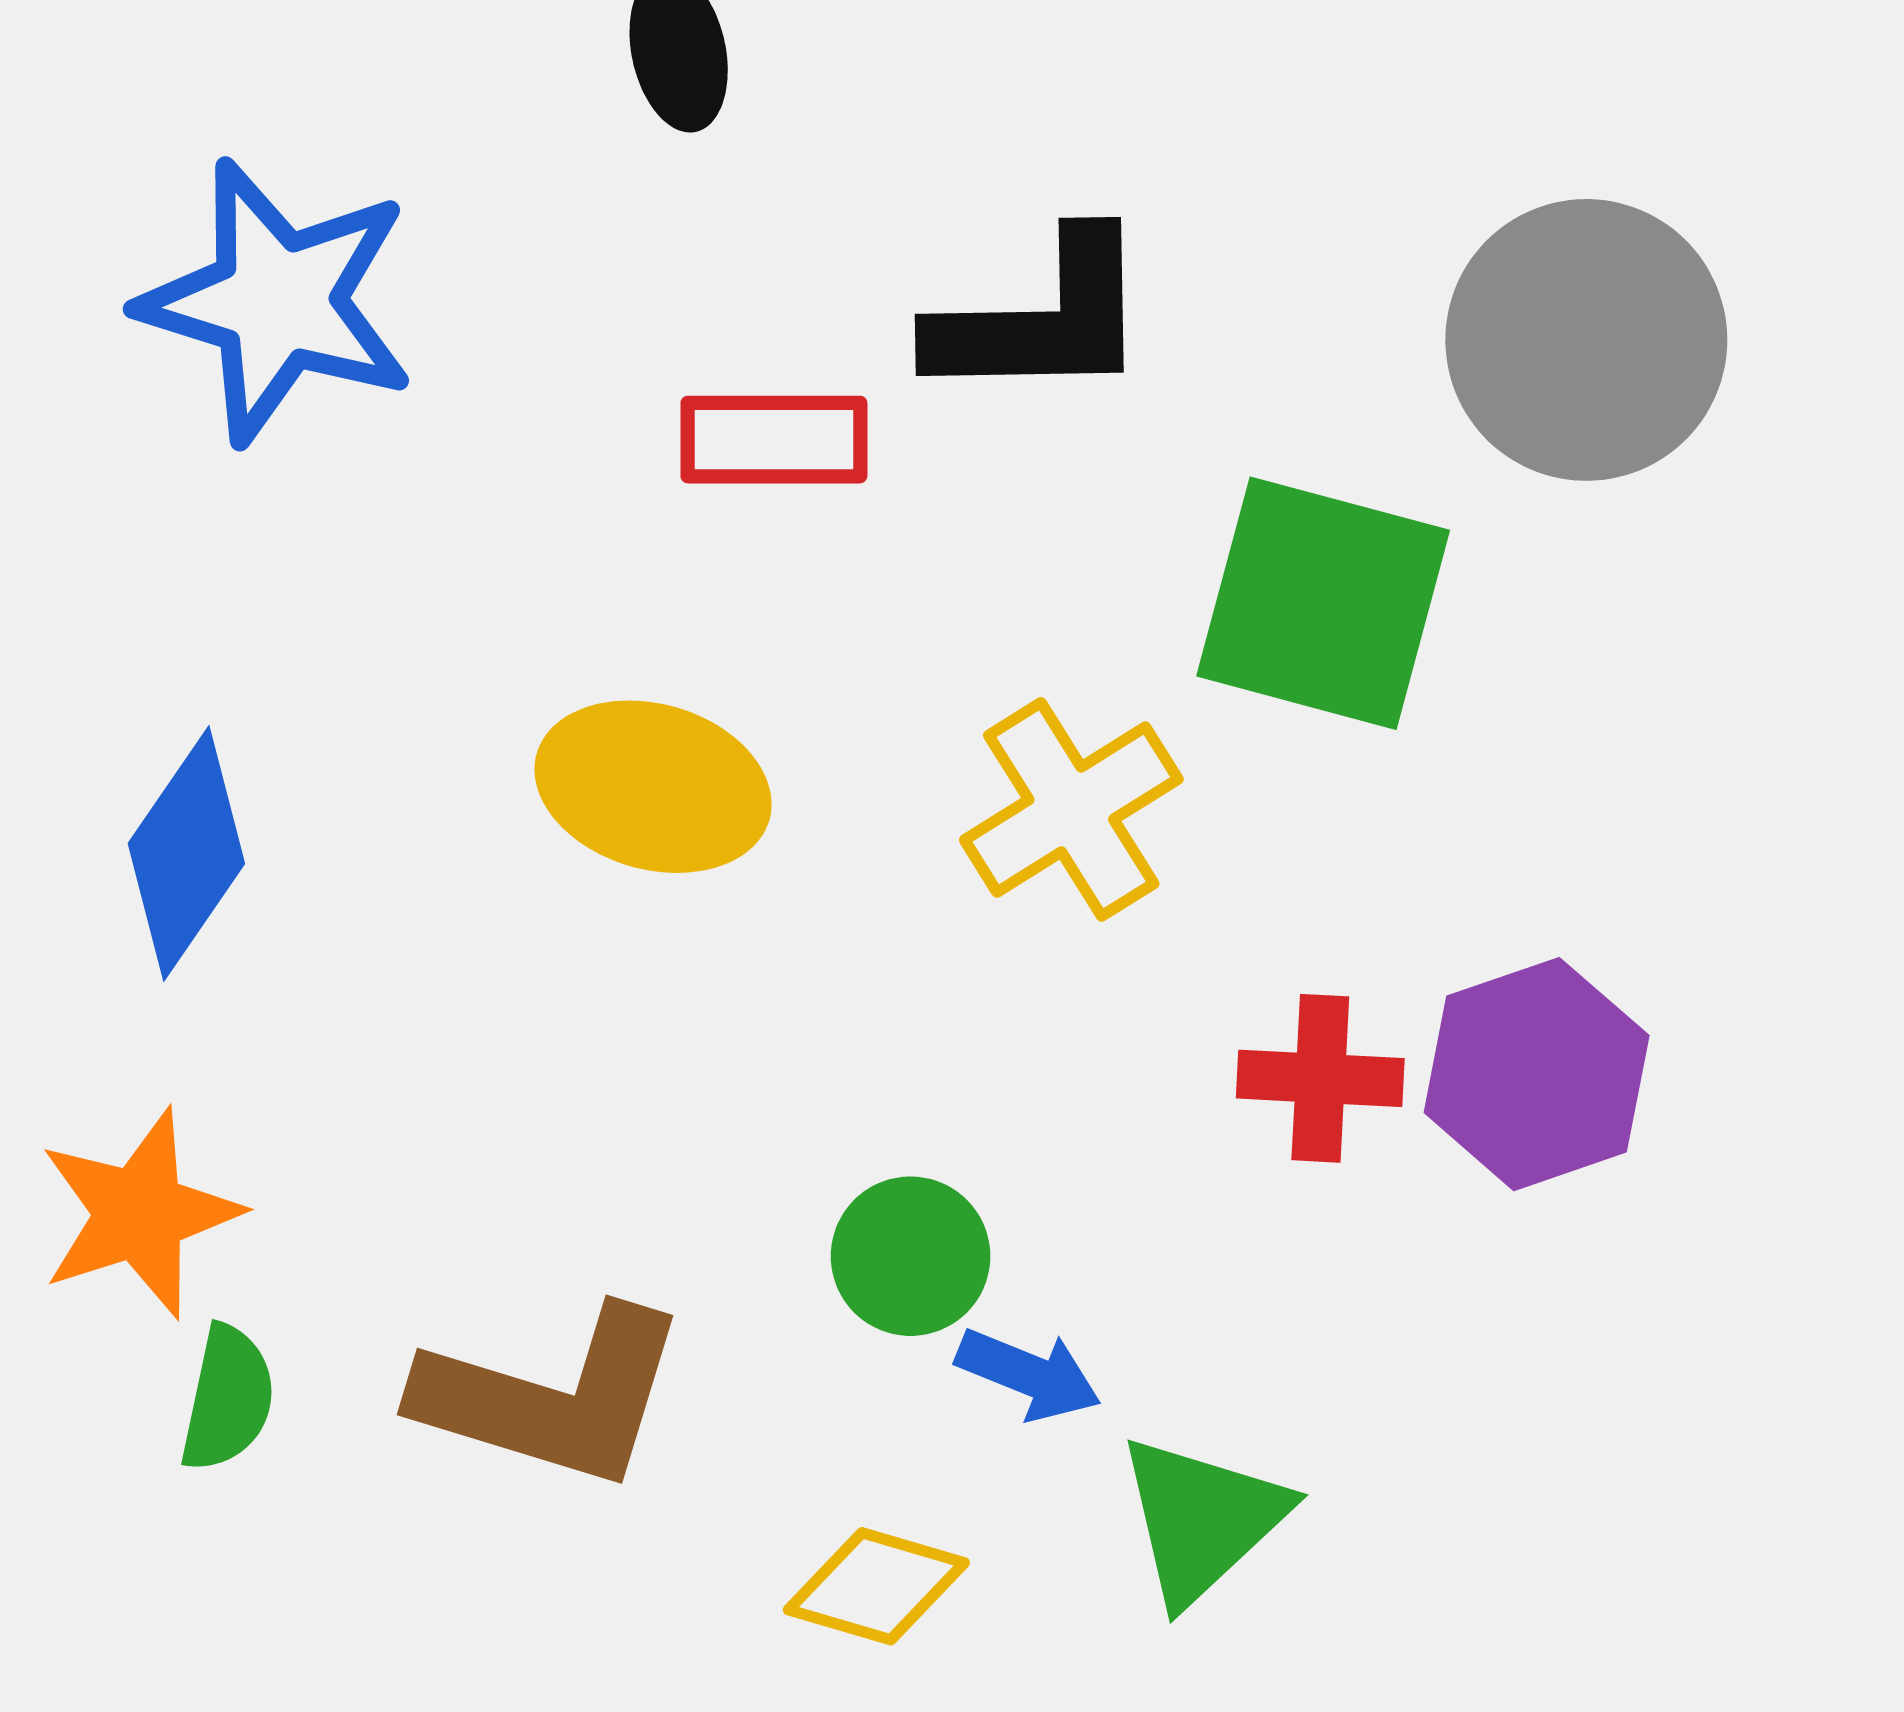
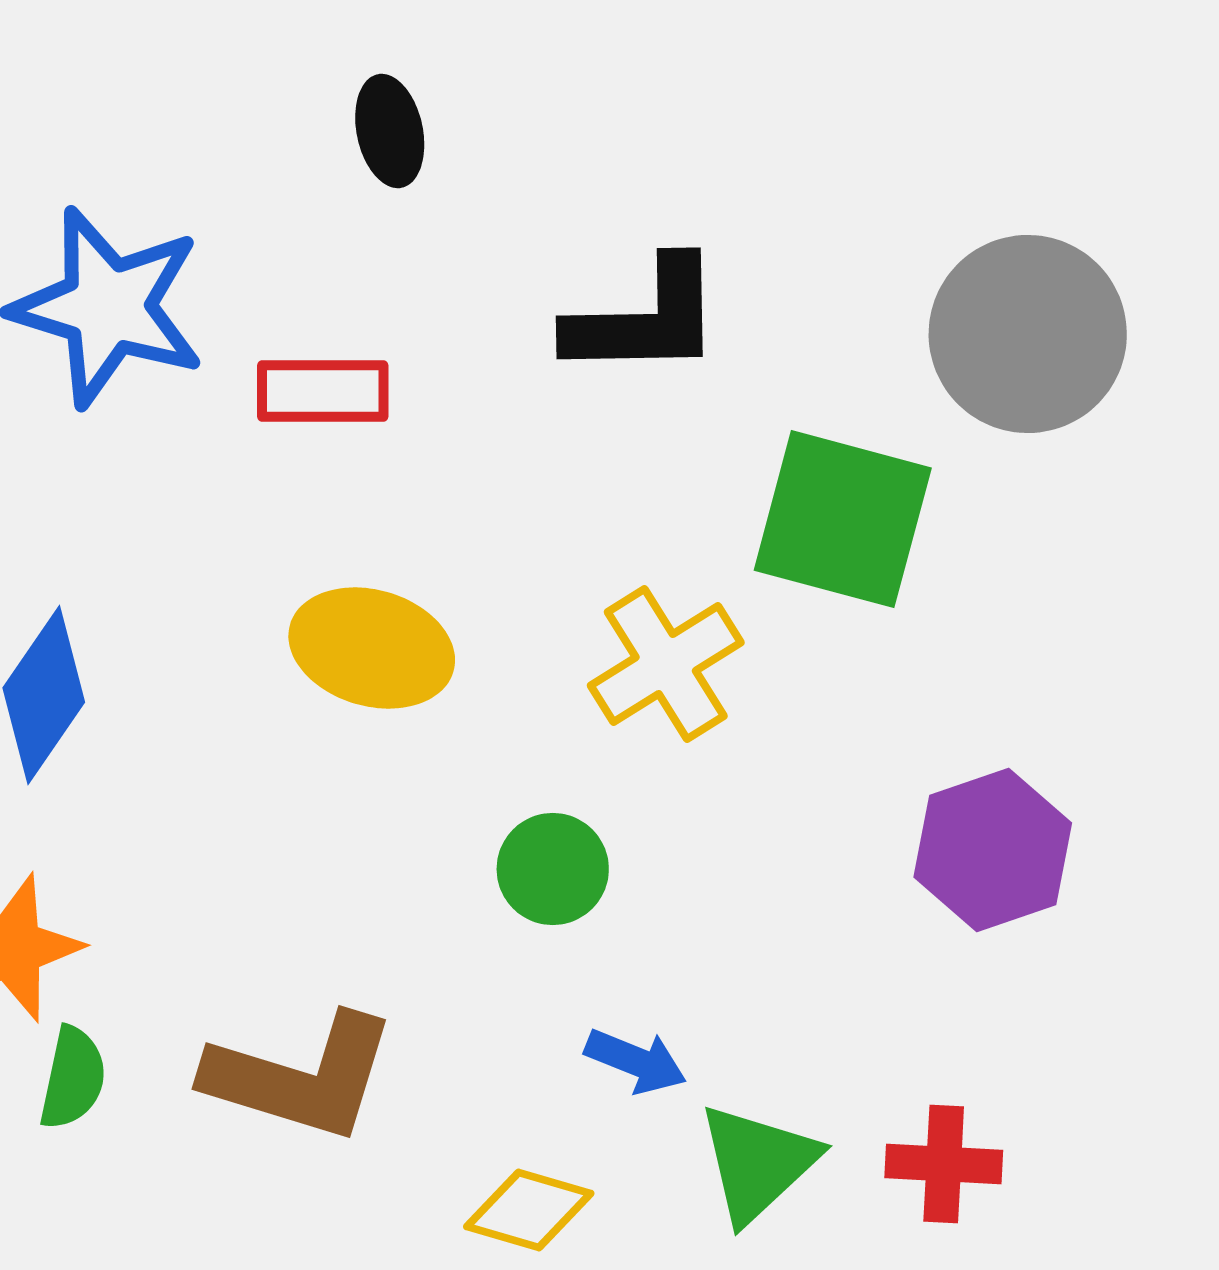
red rectangle: (774, 440) -> (323, 391), moved
red cross: (1320, 1078) -> (944, 1164), moved
green circle: (911, 1256) -> (553, 869), moved

